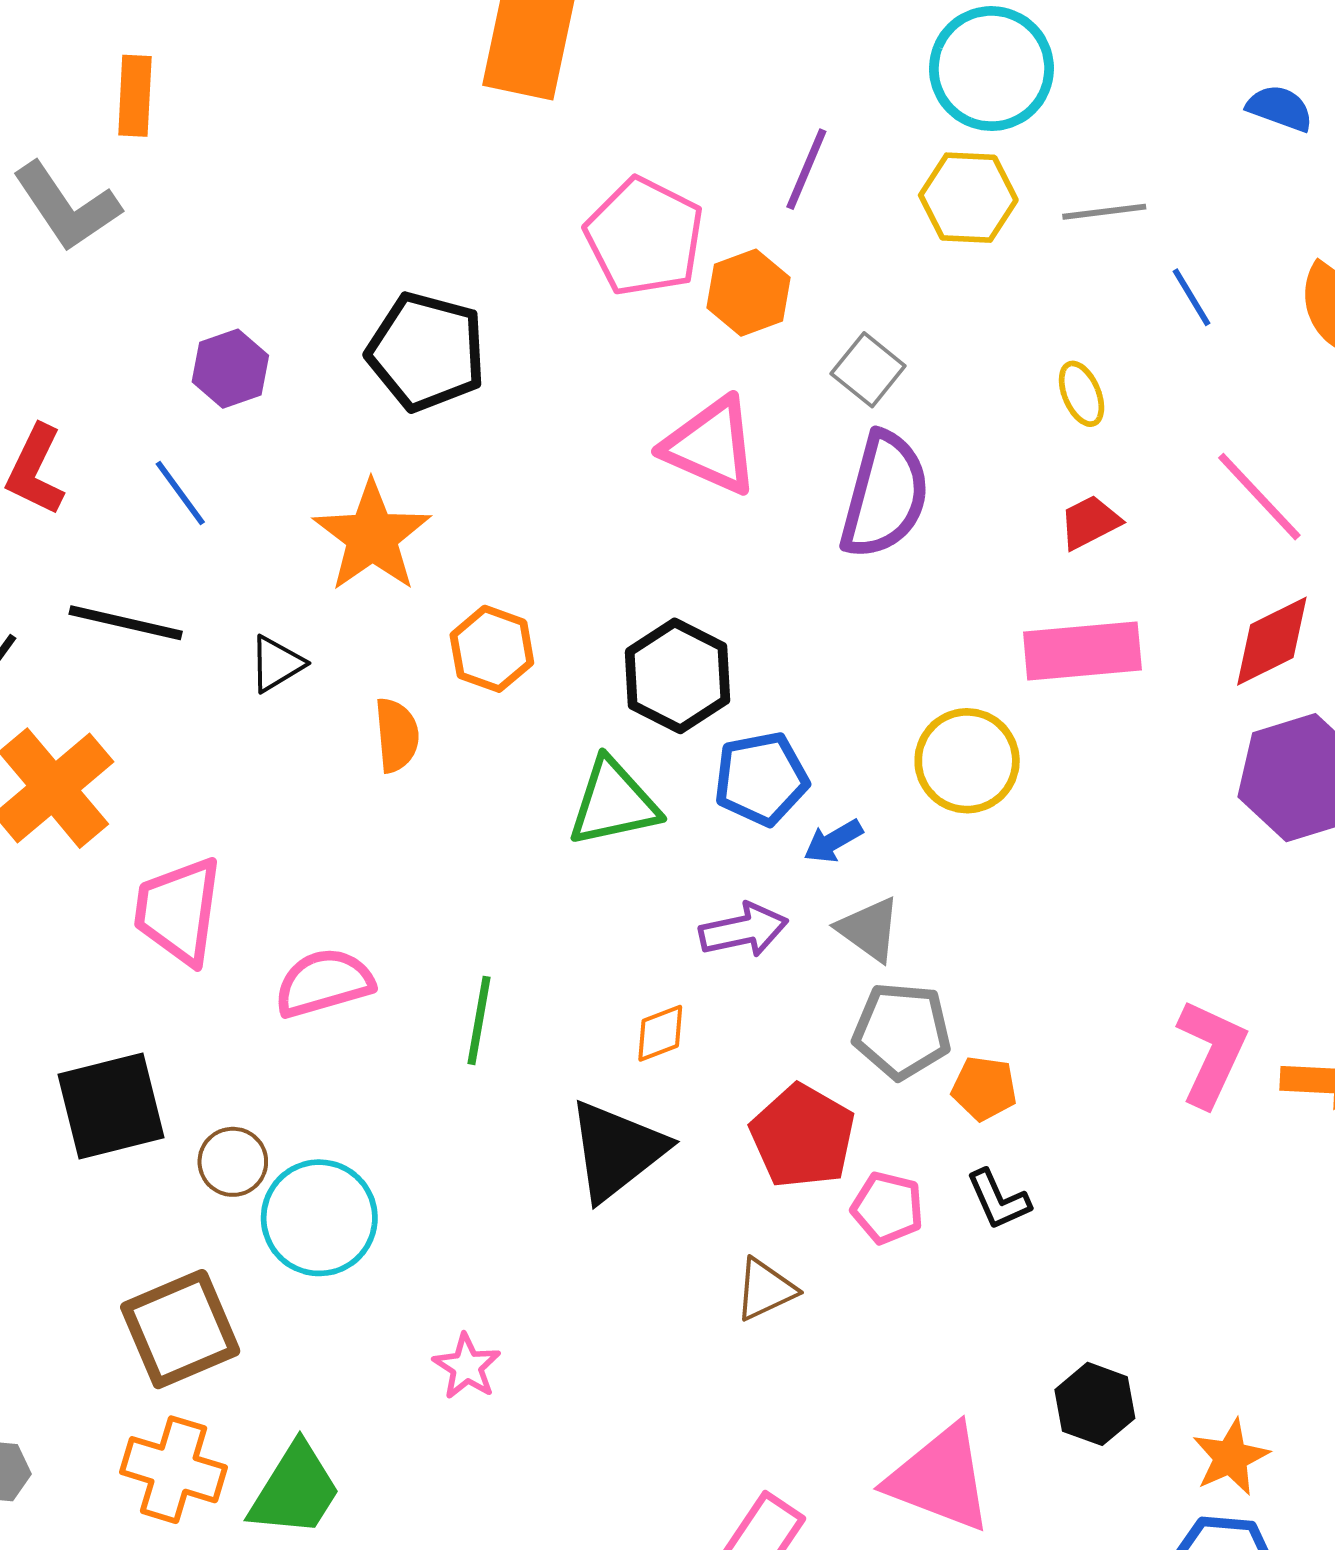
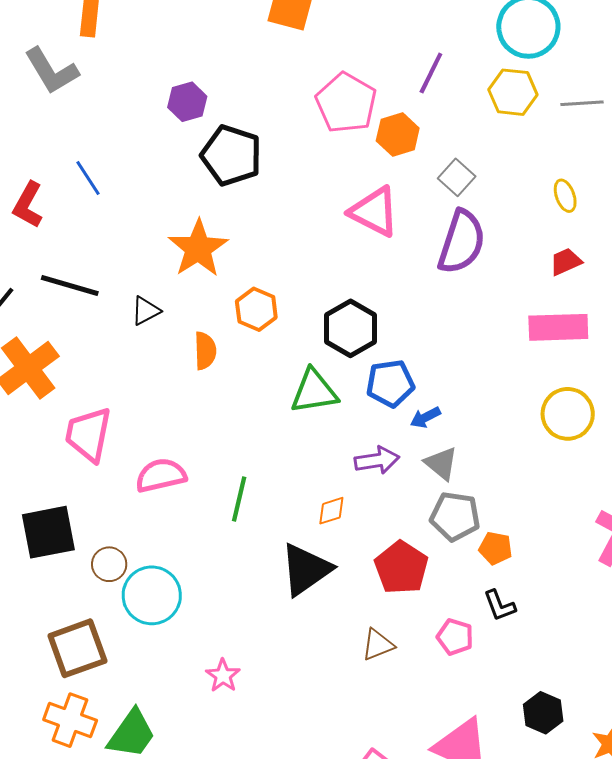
purple hexagon: (230, 369) -> (187, 102), moved
blue line: (180, 493) -> (88, 178), moved
yellow circle: (967, 761) -> (568, 414), moved
pink pentagon: (887, 1208) -> (455, 637), moved

